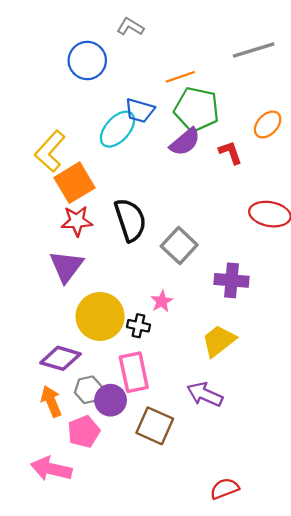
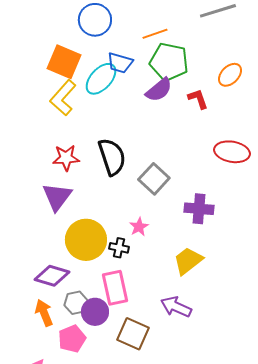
blue circle: (87, 61) -> (95, 20), moved
yellow L-shape: (50, 151) -> (63, 98), moved
orange square: (74, 183) -> (64, 62), moved, turned -36

